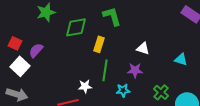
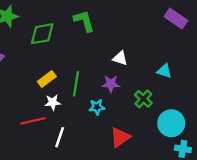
yellow rectangle: (99, 44) -> (47, 79), moved, turned 35
green cross: (161, 92) -> (143, 99), moved

